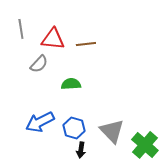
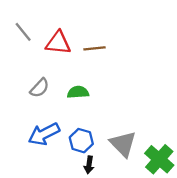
gray line: (21, 29) -> (23, 32), turned -30
gray semicircle: (39, 64) -> (40, 88), moved

